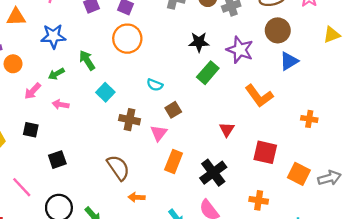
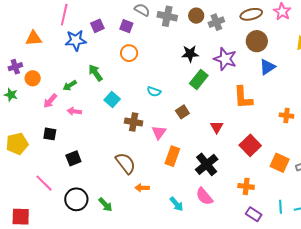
blue star: (53, 36) -> (76, 40), moved
orange circle: (127, 39) -> (129, 53), size x0.7
orange L-shape: (259, 96) -> (243, 98), turned 35
brown square: (173, 110) -> (182, 112), moved
red square: (265, 152) -> (250, 145), turned 35

